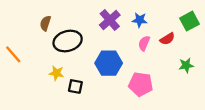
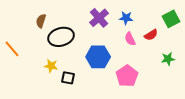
pink semicircle: (144, 43) -> (130, 39), turned -48
pink pentagon: (141, 84) -> (127, 76), turned 30

